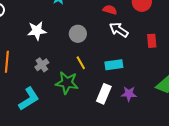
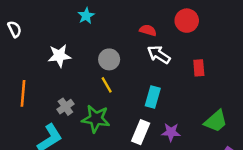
yellow line: (81, 63) -> (107, 85), moved
gray cross: (42, 65) -> (65, 107), moved
cyan rectangle: (114, 65) -> (153, 97), turned -66

